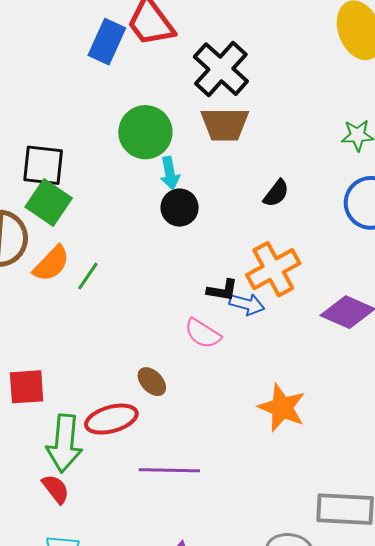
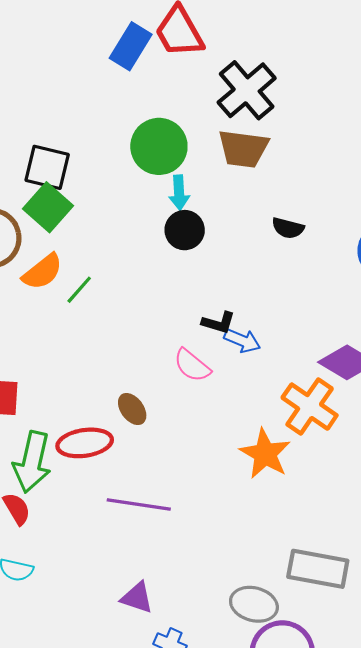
black semicircle: (276, 193) -> (288, 228), turned 60
orange cross: (273, 269) -> (310, 407), moved, turned -34

